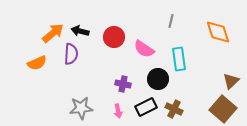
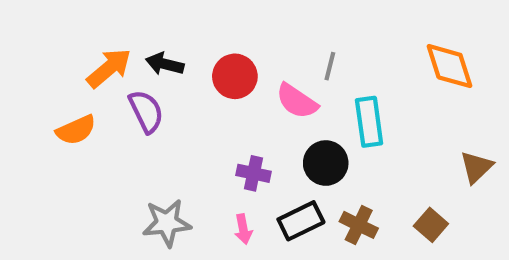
gray line: (171, 21) -> (330, 66), moved
purple semicircle: (71, 54) -> (146, 111), turned -30
brown square: (223, 109) -> (431, 225), moved, size x0.6

